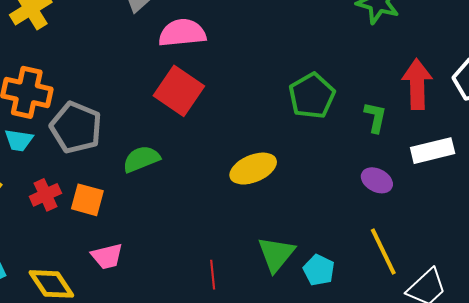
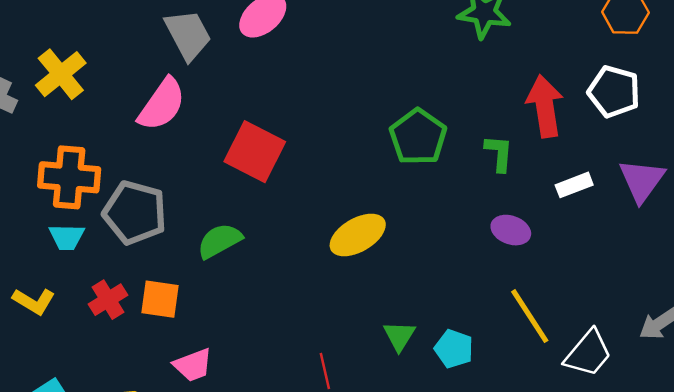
pink semicircle: (182, 33) -> (162, 104), moved, turned 138
white rectangle: (433, 151) -> (574, 185), size x0.7
green triangle: (276, 254) -> (399, 336), size x0.7

